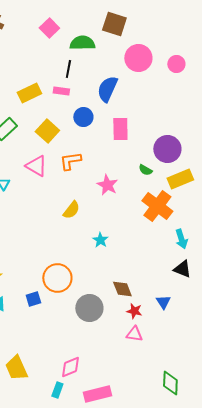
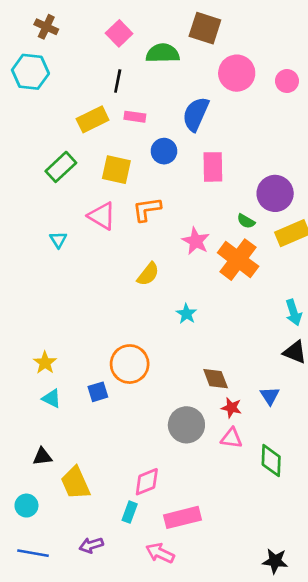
black line: (68, 69) -> (118, 81), moved
yellow square: (47, 131) -> (116, 170), turned -30
orange cross: (157, 206) -> (238, 260), moved
gray circle: (89, 308) -> (186, 425), moved
green diamond: (170, 383) -> (271, 461), moved

